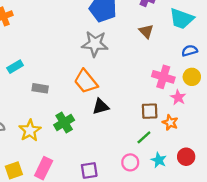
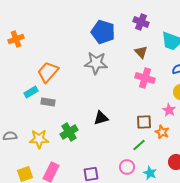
cyan rectangle: (15, 67) -> (31, 92), moved
pink cross: (163, 77) -> (145, 78), moved
orange trapezoid: (86, 81) -> (48, 72), moved, turned 80
yellow star: (30, 130) -> (39, 139), turned 30
cyan star: (159, 160) -> (150, 173), moved

